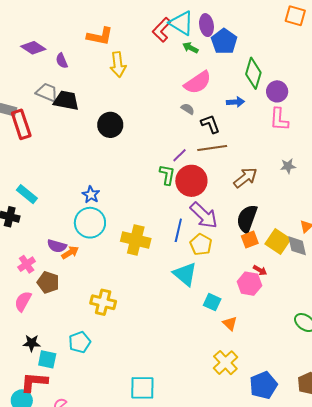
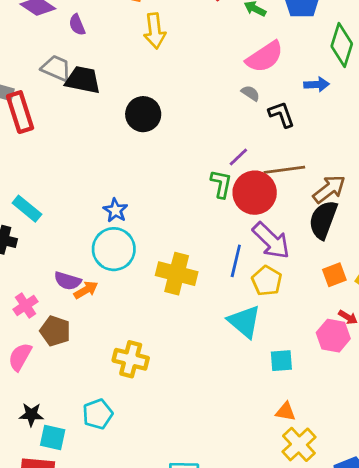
brown line: (212, 148) -> (284, 170), moved
black semicircle: (247, 219) -> (323, 220), moved
cyan square: (212, 302) -> (281, 361), turned -30
orange triangle: (230, 323) -> (286, 412), moved, turned -35

